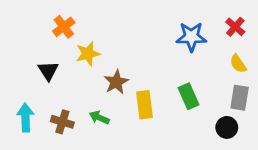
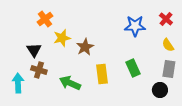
brown star: (116, 82) -> (85, 47), moved
green arrow: (99, 118) -> (70, 83), size x1.5
brown cross: (62, 122) -> (39, 70), moved

